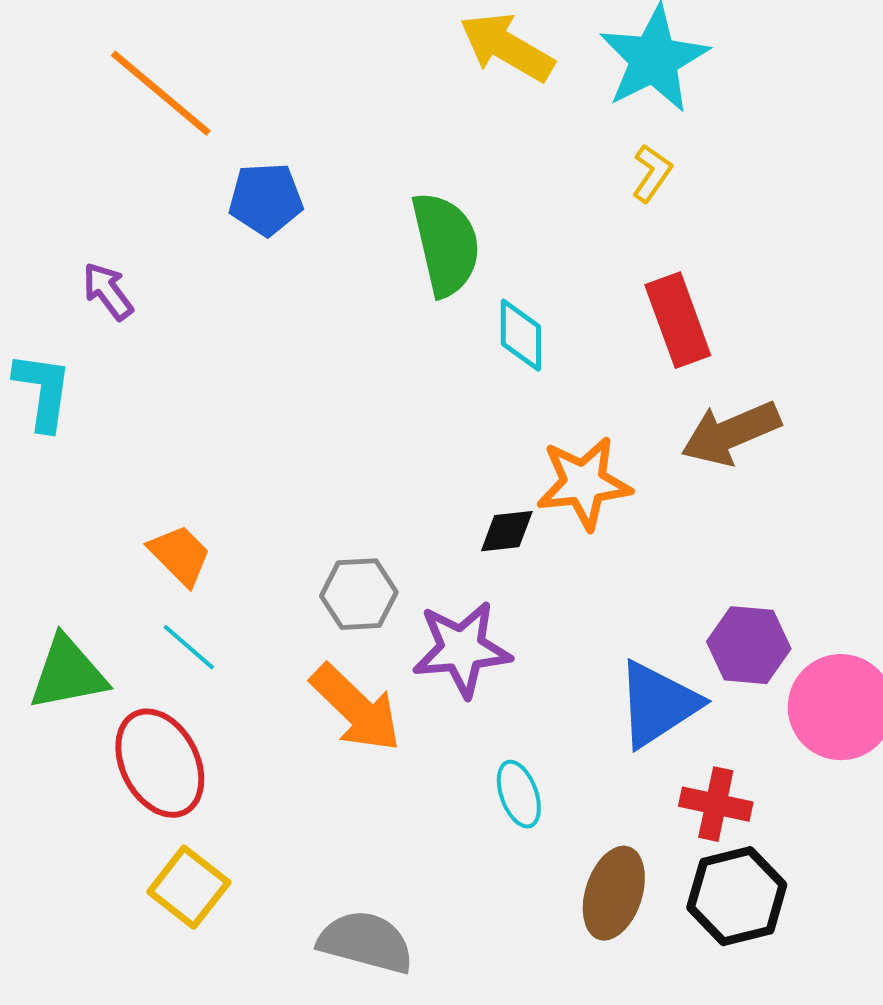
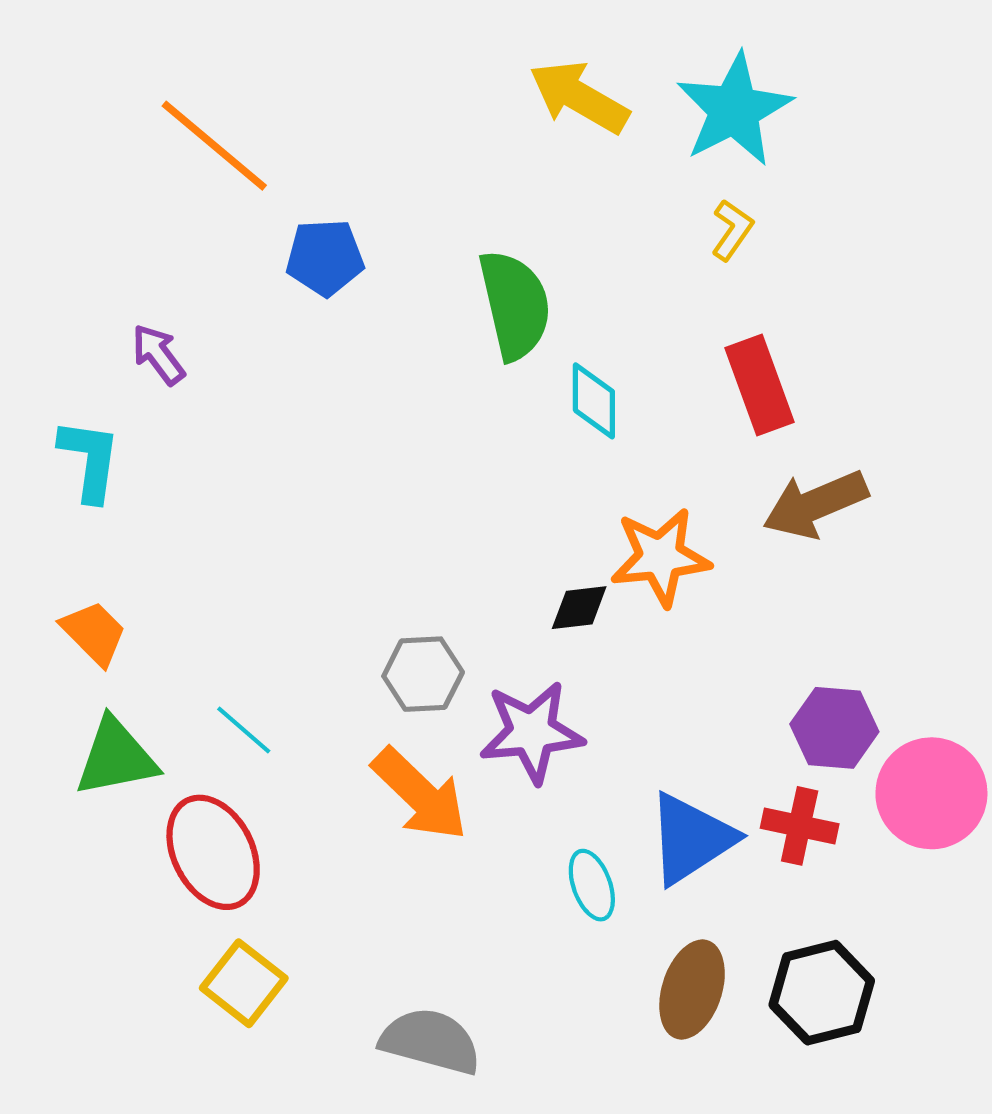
orange trapezoid: (180, 555) -> (94, 633), moved
blue triangle: (658, 704) -> (691, 839), moved
red cross: (716, 804) -> (800, 826), moved

